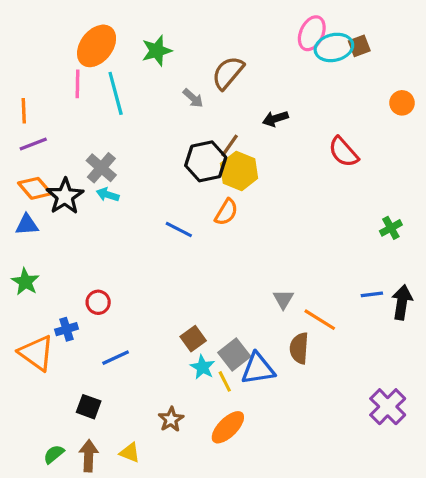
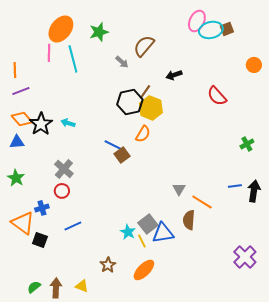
gray cross: (101, 168) -> (64, 169), moved
brown square: (193, 339) -> (122, 155), moved
black square: (89, 407) -> (40, 240), moved

